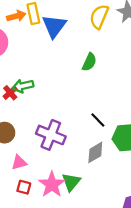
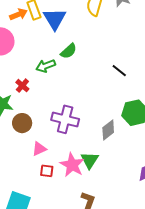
green semicircle: (89, 62) -> (69, 51), moved, turned 30
green arrow: (23, 86) -> (46, 66), moved
black line: (98, 120) -> (119, 71), moved

